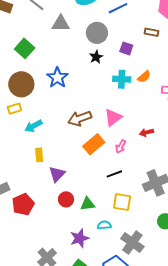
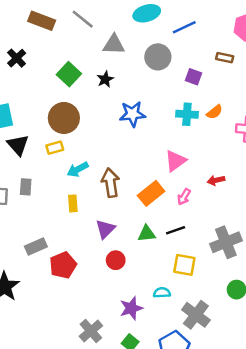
black star: (96, 57) -> (105, 79), moved
blue star: (57, 78) -> (133, 114), moved, turned 30
brown arrow: (80, 118) -> (110, 183), moved, turned 100
yellow rectangle: (39, 155) -> (73, 203), moved
green triangle: (88, 204) -> (147, 234), moved

